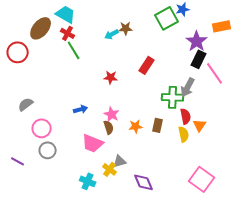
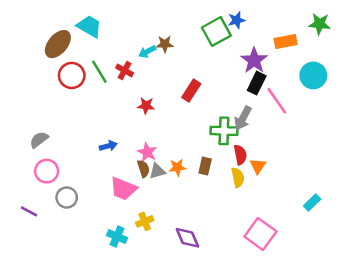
red cross: (68, 33) -> (125, 70), moved
red circle: (18, 52) -> (72, 75), moved
pink circle: (42, 128) -> (47, 171), moved
gray triangle: (120, 161) -> (157, 171), moved
yellow cross: (110, 169) -> (145, 221), turned 32

